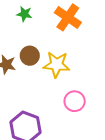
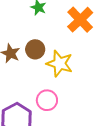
pink circle: (75, 101) -> (47, 100), moved

